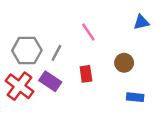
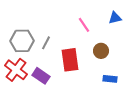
pink line: (88, 32) -> (84, 25), moved
red rectangle: (86, 74) -> (70, 60), size x1.6
purple rectangle: (50, 81) -> (41, 76), moved

